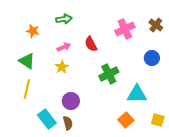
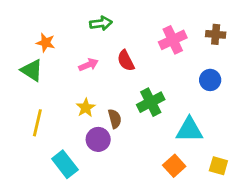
green arrow: (64, 19) -> (101, 23), moved
brown cross: (156, 25) -> (216, 34), turned -32
green triangle: (27, 61) -> (32, 70), moved
yellow star: (62, 67) -> (86, 108), moved
brown semicircle: (68, 123) -> (115, 119), moved

